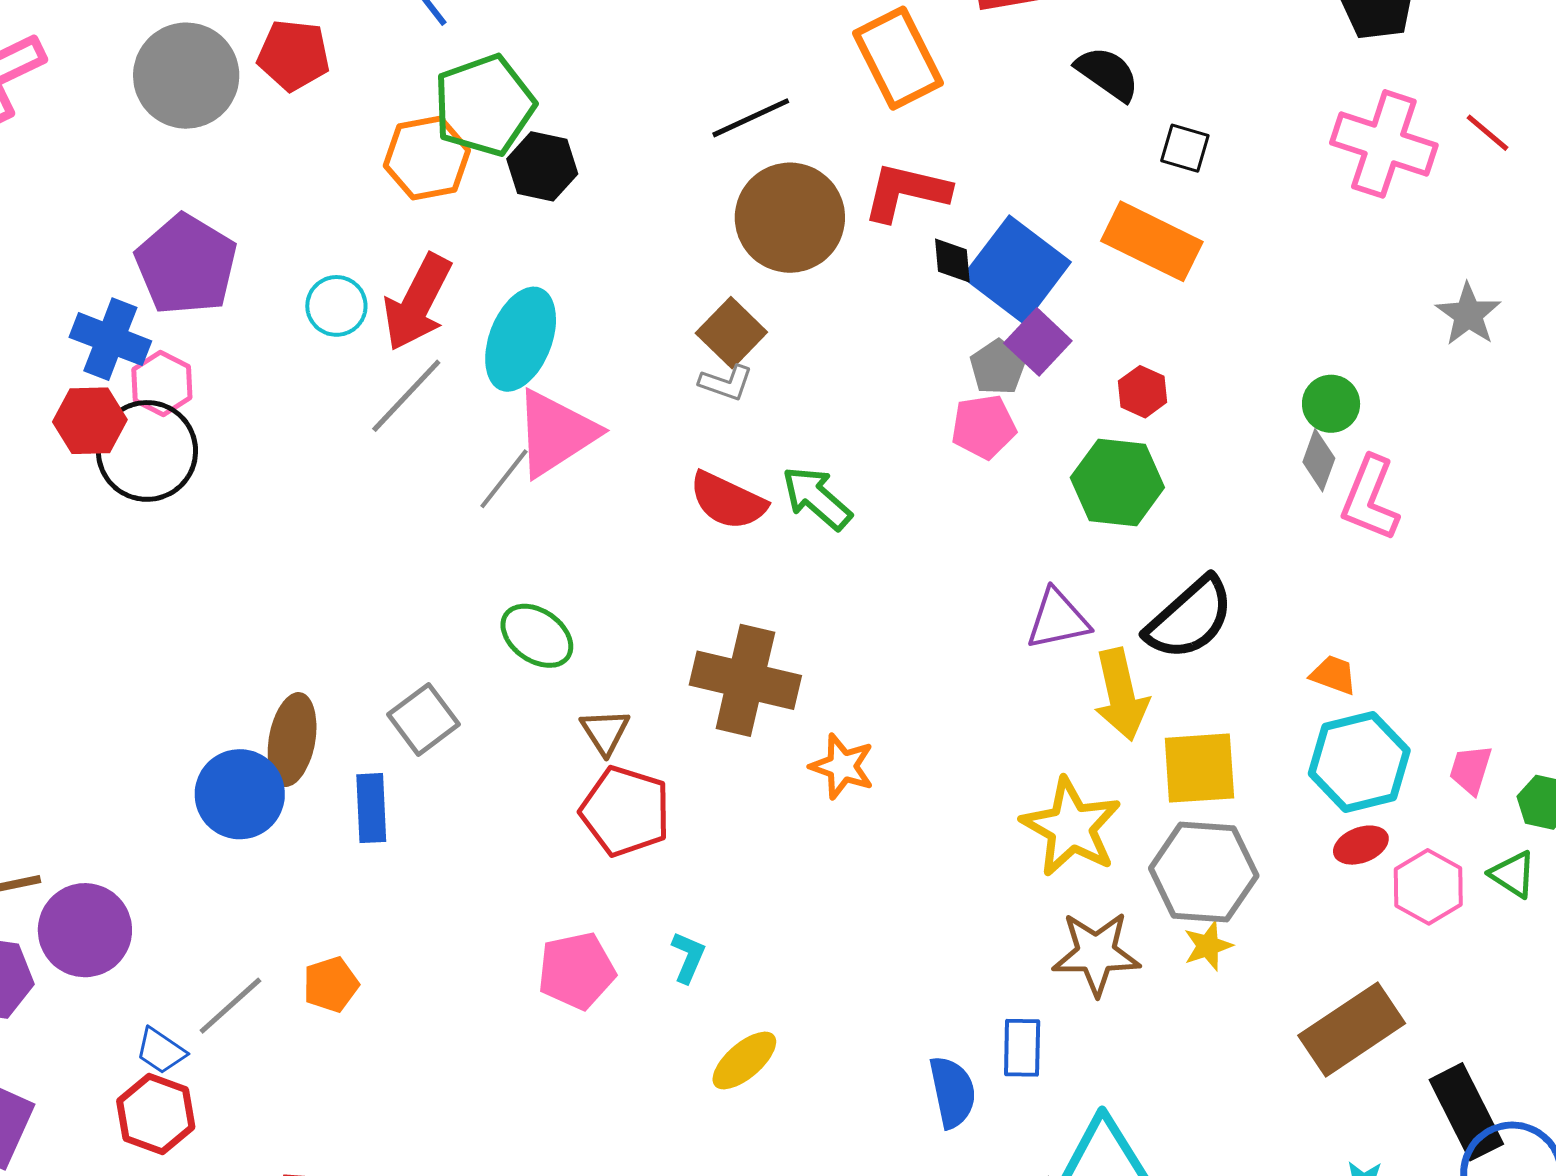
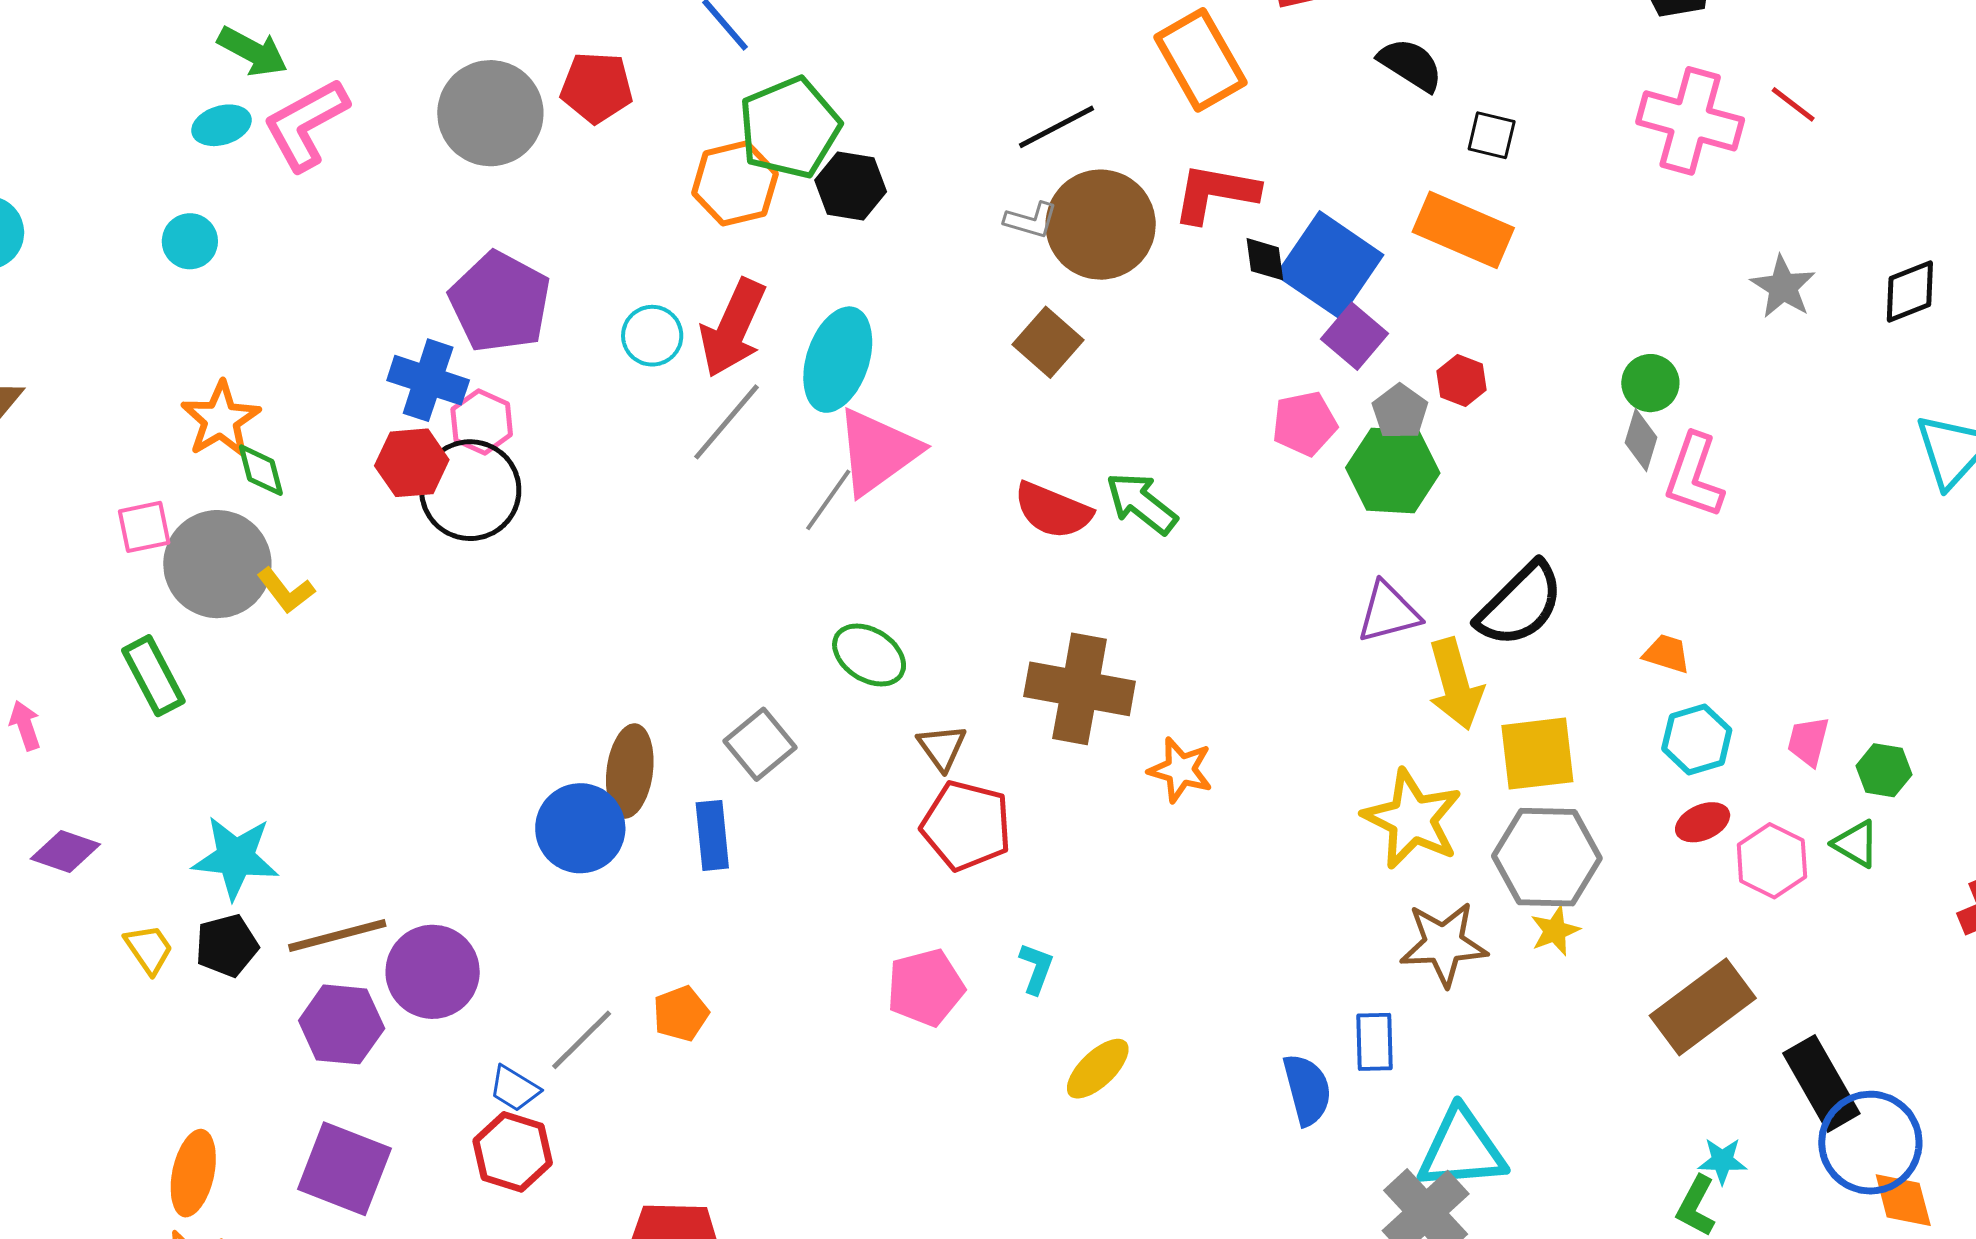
gray pentagon: (998, 367) -> (1400, 412), moved
gray L-shape: (726, 383) -> (1031, 220), moved
green hexagon: (1117, 482) -> (1393, 470), moved
cyan hexagon: (1359, 762) -> (1697, 739), size x0.7

